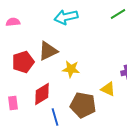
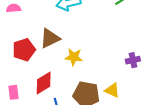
yellow triangle: (108, 89) -> (112, 90), moved

